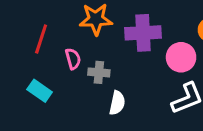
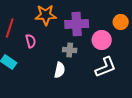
gray cross: (99, 72) -> (70, 50), moved

